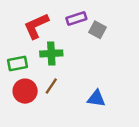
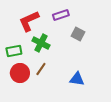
gray square: (98, 30) -> (78, 34), moved
green cross: (51, 53) -> (41, 43), turned 30

